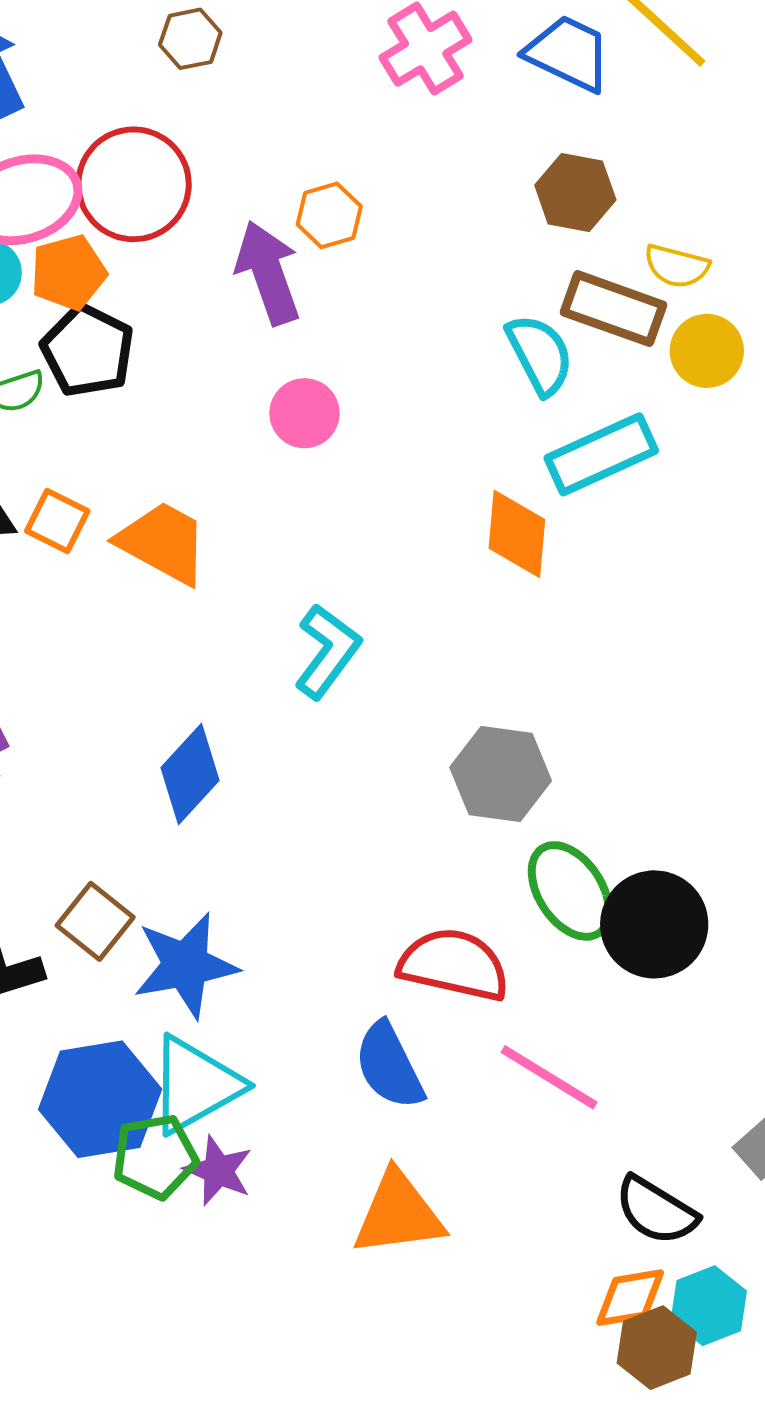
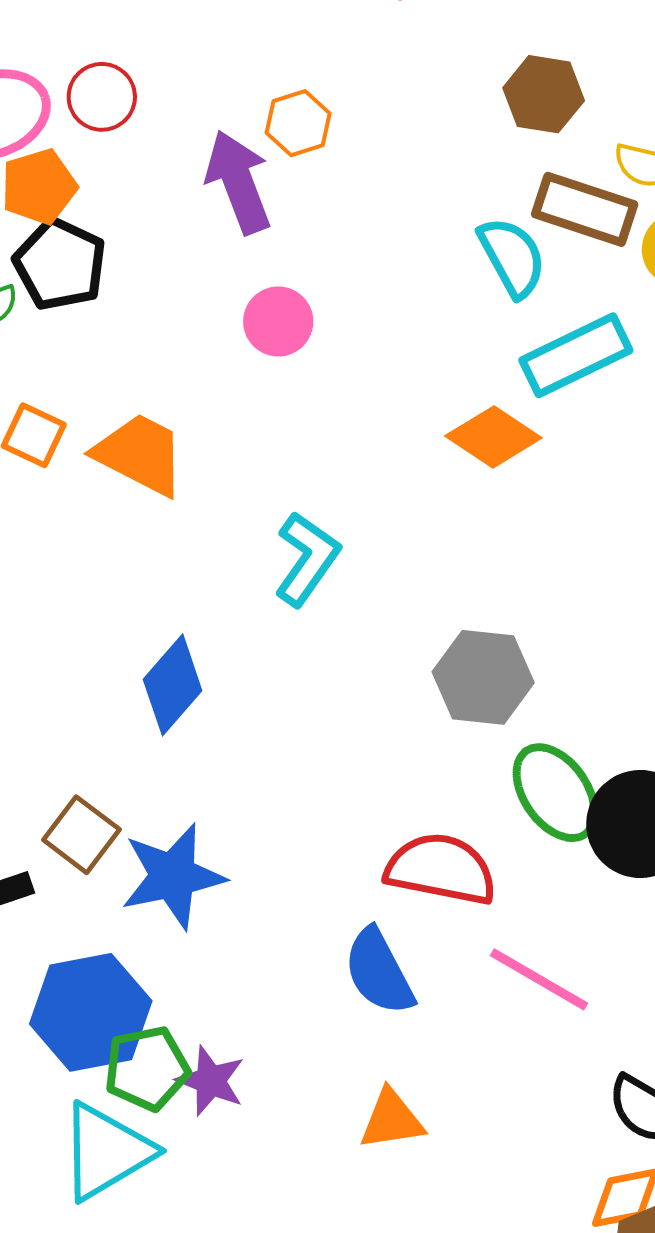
red circle: (134, 184) -> (102, 97), size x0.6
orange diamond: (517, 534) -> (493, 437), turned -60
cyan triangle: (195, 1085) -> (106, 1152), moved
orange triangle: (398, 1214) -> (392, 1120), size x0.7

